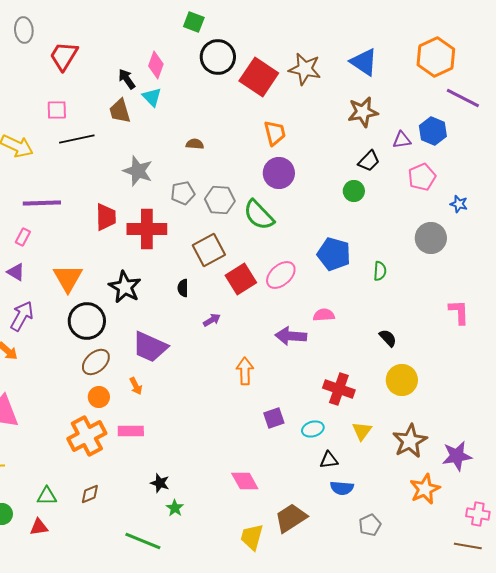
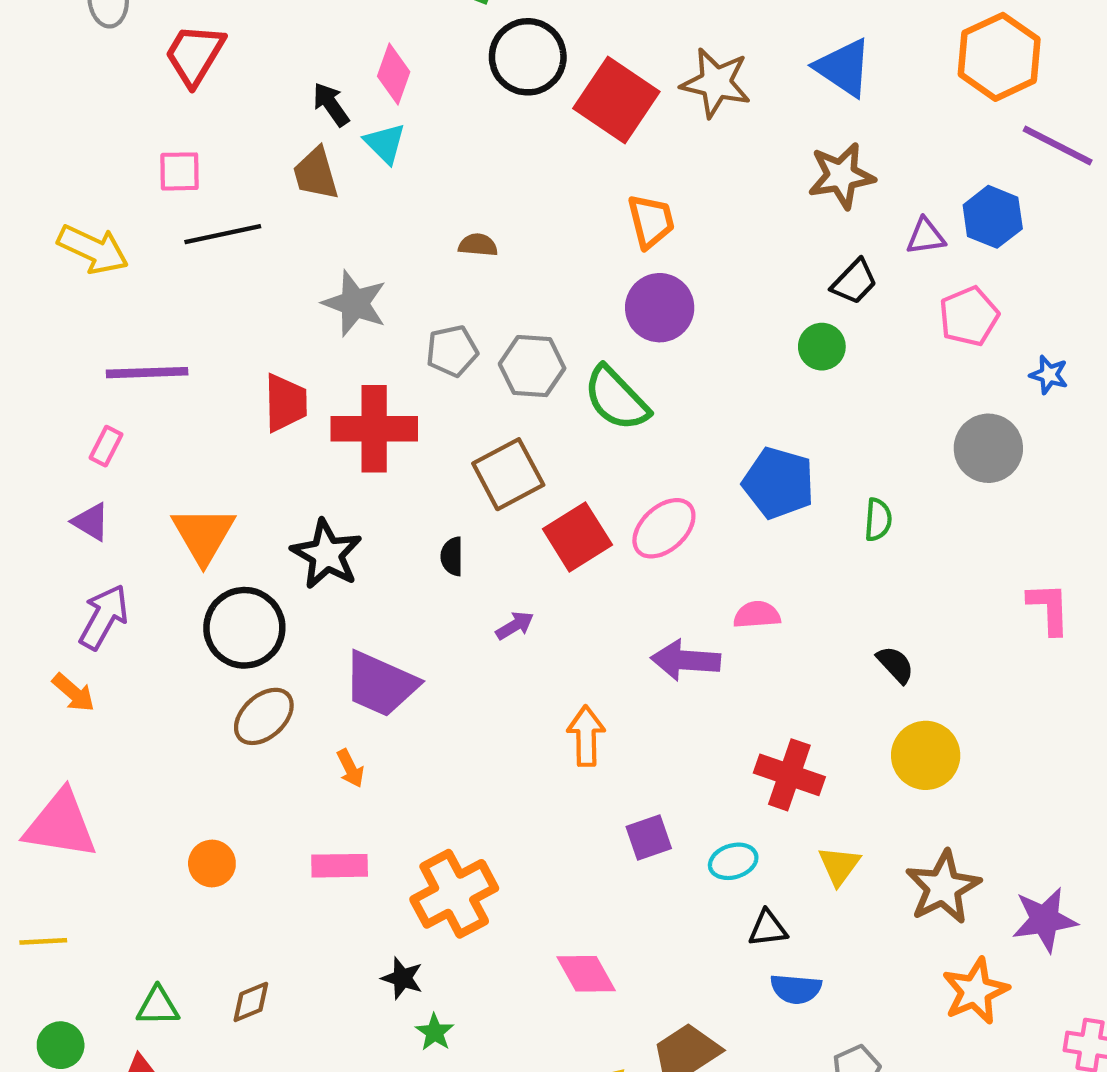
orange circle: (99, 397) -> (212, 863), moved
orange cross: (87, 436) -> (454, 894), moved

